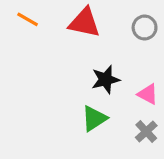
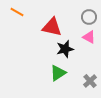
red triangle: (84, 23) -> (52, 27), moved
pink triangle: (148, 94) -> (89, 37), moved

